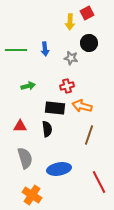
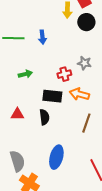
black circle: (89, 43) -> (86, 22), moved
gray star: (71, 58) -> (84, 63), moved
gray semicircle: (25, 158) -> (17, 161), moved
blue ellipse: (59, 169) -> (56, 157), turned -65

